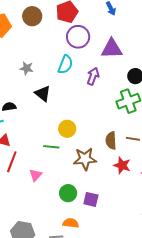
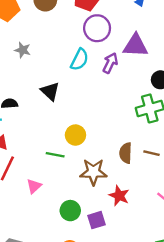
gray star: (27, 68) -> (23, 50), moved
purple arrow: (93, 76) -> (110, 63), moved
red star: (122, 165) -> (119, 196), moved
purple square: (91, 199) -> (97, 220), turned -35

